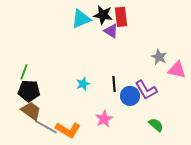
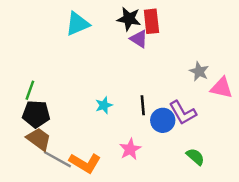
cyan triangle: (81, 19) -> (78, 24), moved

